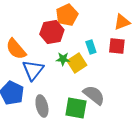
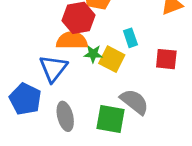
red square: (117, 46) -> (166, 59), moved
orange semicircle: (16, 49) -> (72, 40), moved, turned 130
yellow square: (77, 63) -> (112, 59), turned -30

